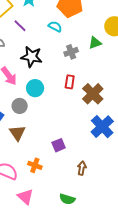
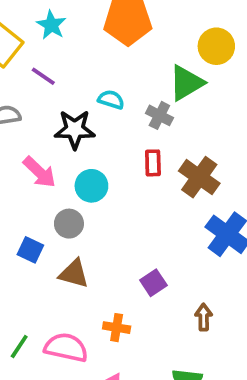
cyan semicircle: (55, 27) -> (111, 100), moved
green triangle: (95, 43) -> (186, 83), size x1.5
gray cross: (71, 52) -> (159, 115), moved, turned -32
brown triangle: (17, 133) -> (74, 274), turned -30

